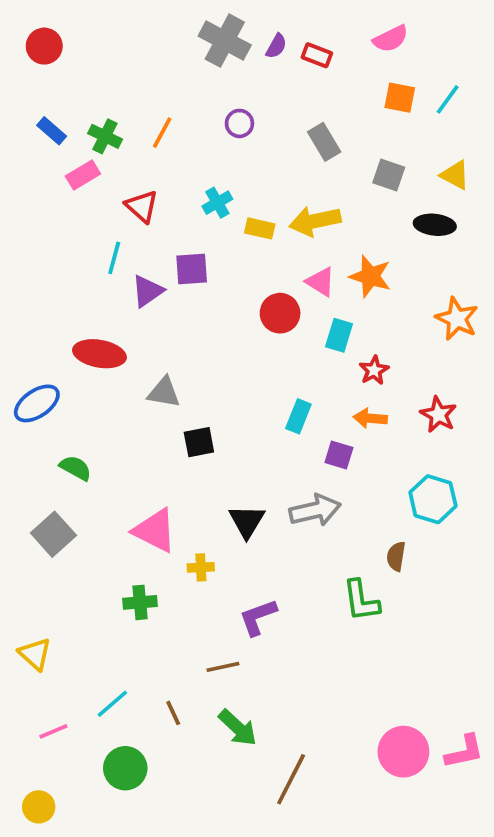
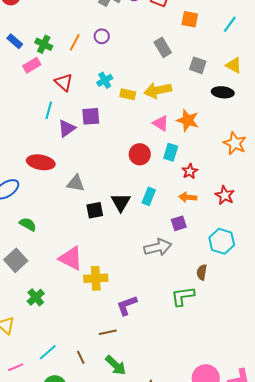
orange square: (400, 98) -> (190, 19), moved
purple circle: (239, 123) -> (102, 36), moved
red circle: (280, 313) -> (140, 154), moved
purple square: (339, 455) -> (179, 223), moved, turned -35
black triangle: (247, 521) -> (121, 202), moved
yellow cross: (201, 567) -> (96, 278), size x1.6
green L-shape: (361, 601) -> (183, 296), turned 90
green cross: (140, 602) -> (36, 297), moved, turned -36

